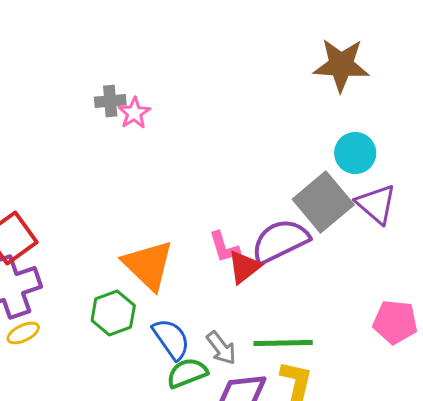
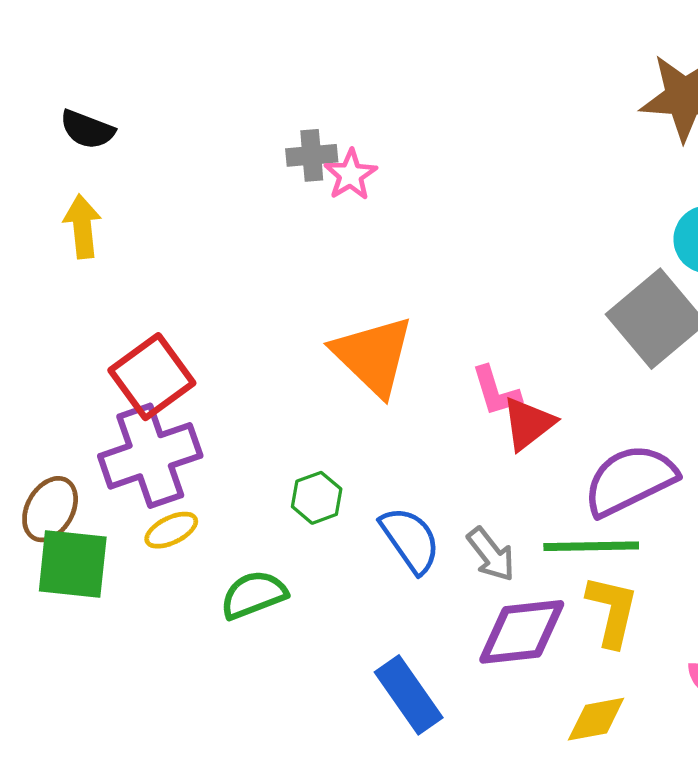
purple semicircle: (280, 241) -> (630, 480), moved
orange triangle: (148, 265) -> (373, 356), moved
green hexagon: (113, 313) -> (317, 498), size x0.7
green semicircle: (187, 373) -> (254, 595), moved

